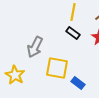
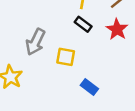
yellow square: (57, 68) -> (66, 57), moved, size x0.7

